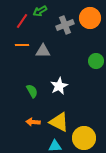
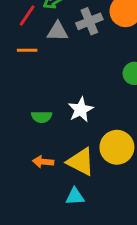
gray triangle: (43, 51) -> (58, 31), moved
green semicircle: (32, 91) -> (42, 117), turned 120
yellow circle: (84, 138) -> (117, 147), moved

